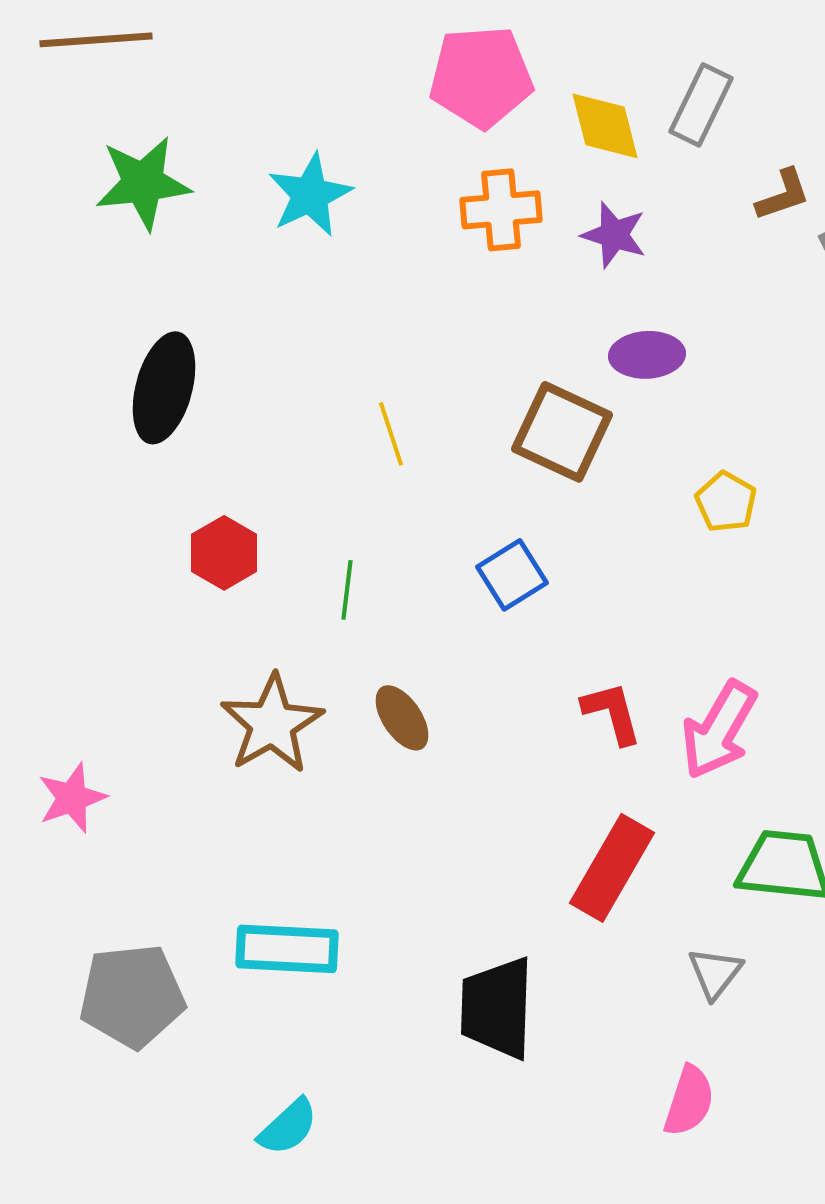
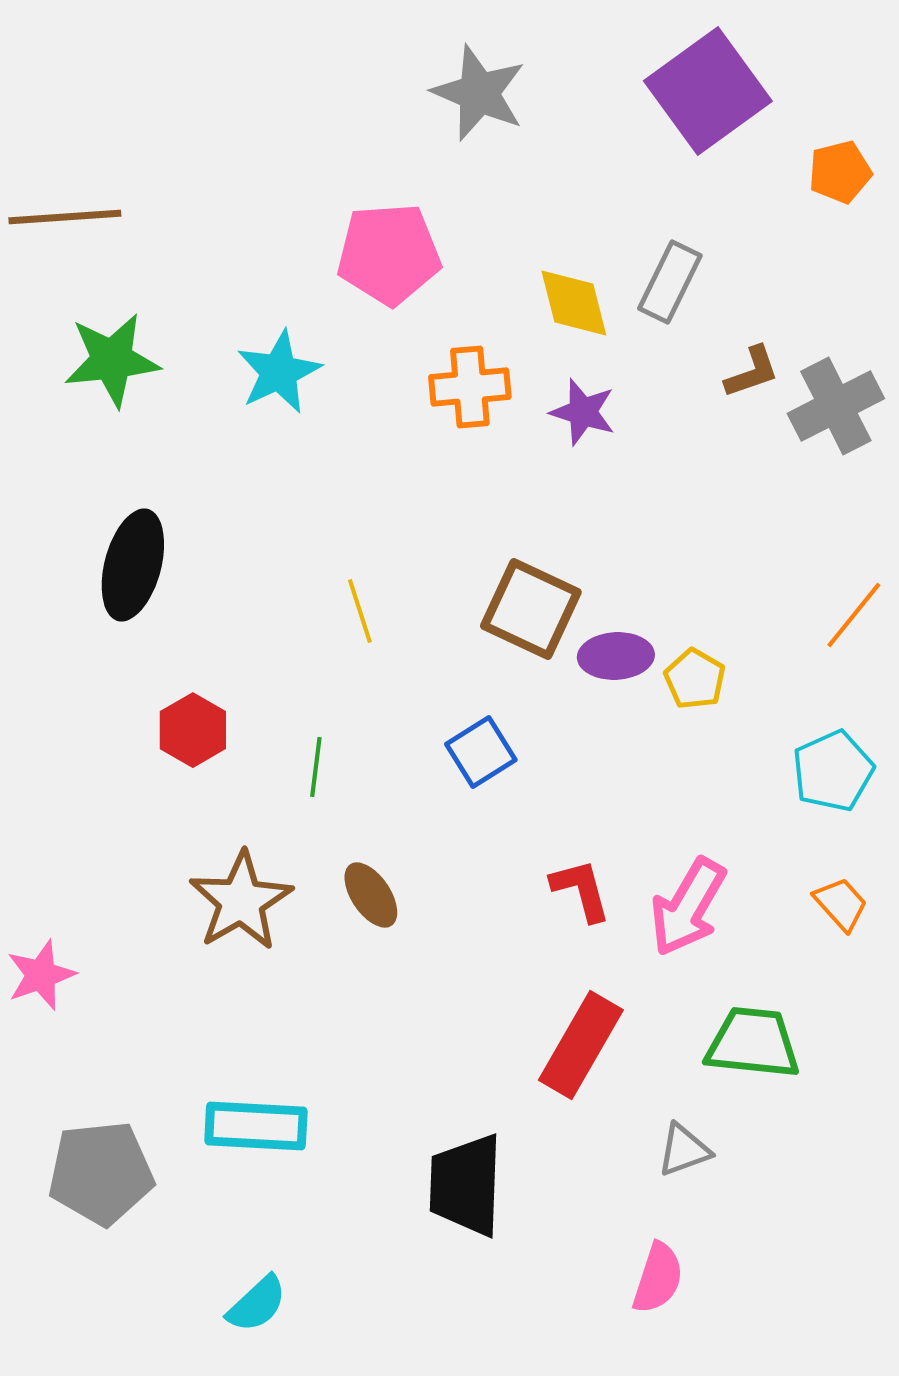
pink pentagon: (481, 77) -> (389, 254), moved
purple ellipse: (647, 355) -> (616, 656), moved
gray triangle: (715, 973) -> (684, 1150), turned 32

